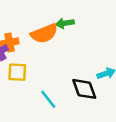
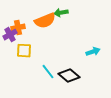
black diamond: (84, 89) -> (69, 76), moved, turned -30

